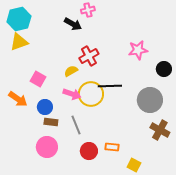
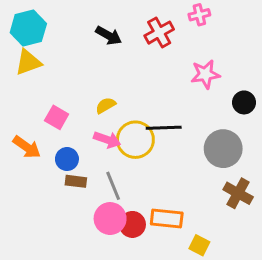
pink cross: (88, 10) -> (199, 15), moved
red cross: (89, 56) -> (159, 33), moved
pink circle: (47, 147) -> (110, 219), moved
orange rectangle: (112, 147) -> (167, 219), size x1.5

